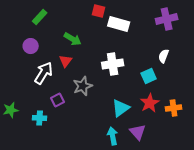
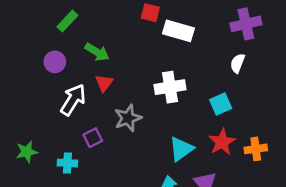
green arrow: (73, 39) -> (97, 52), moved
white semicircle: (164, 56) -> (237, 63), moved

